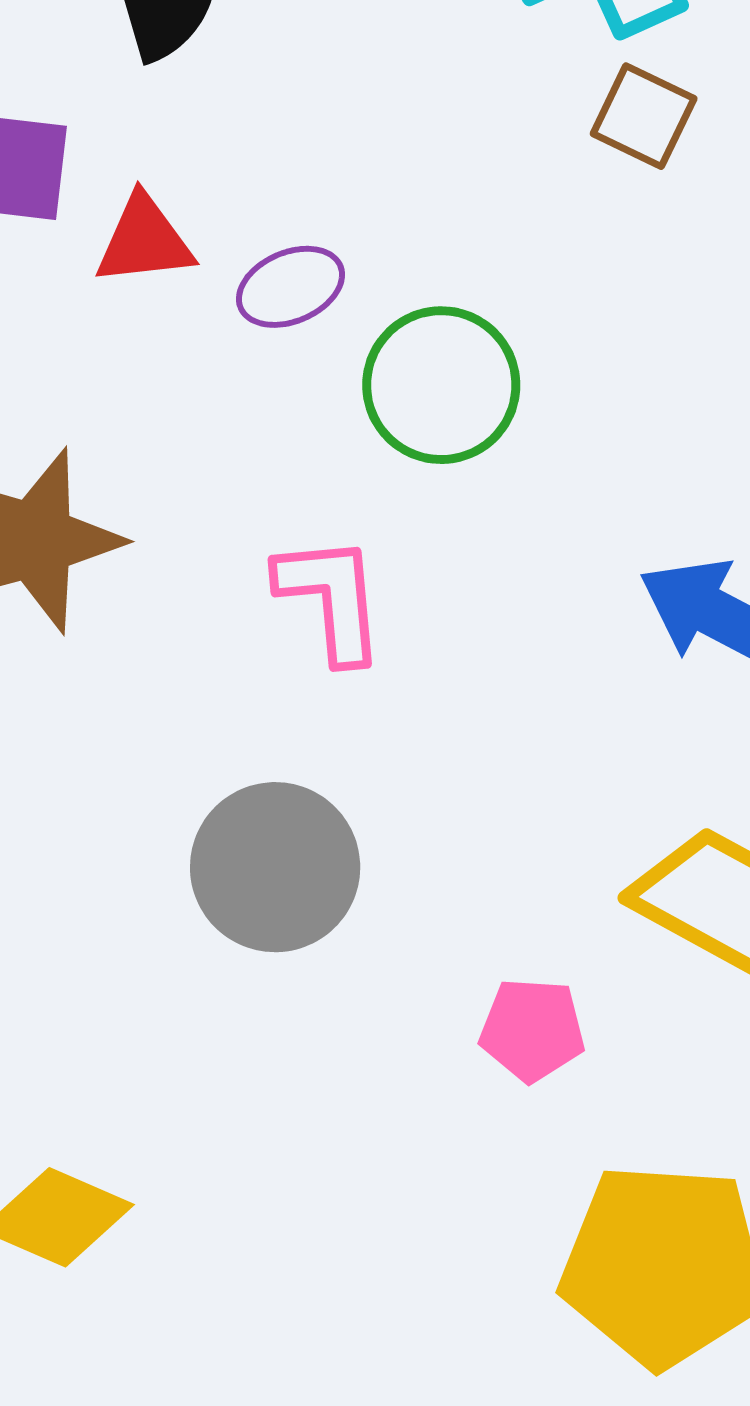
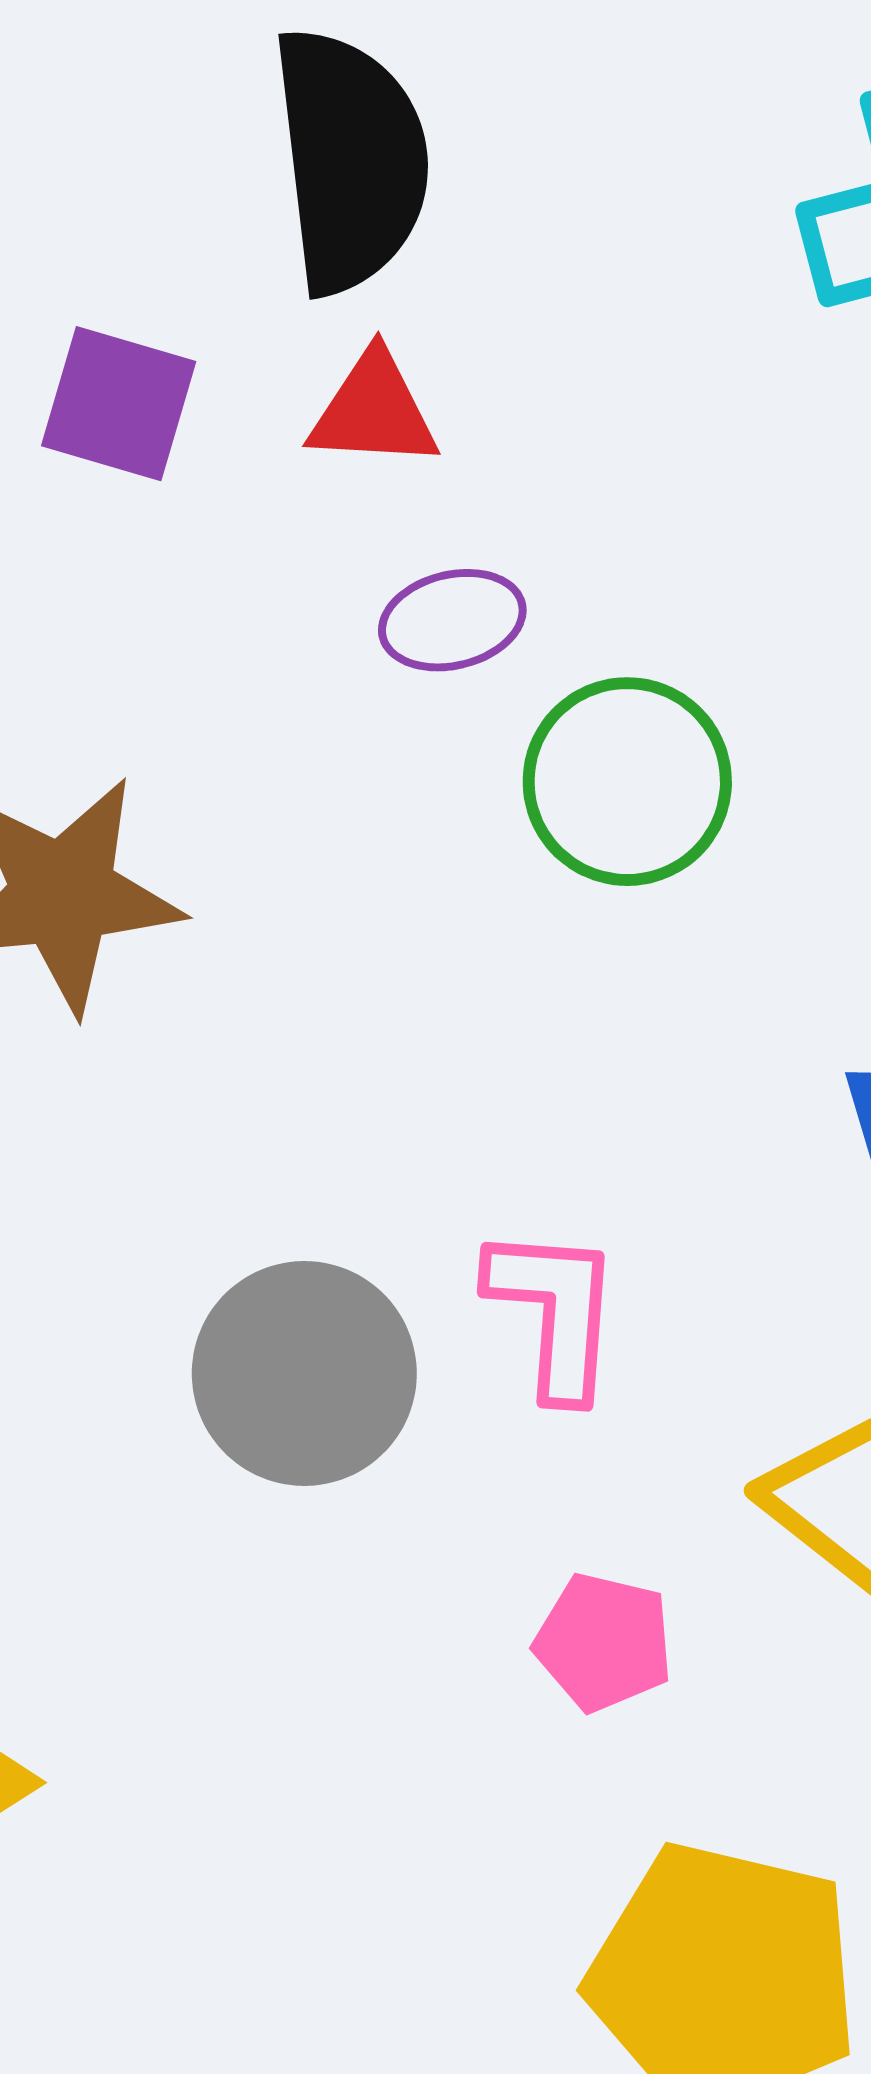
red triangle: (144, 240) -> (374, 411), moved
pink L-shape: (331, 598) -> (554, 1312), moved

